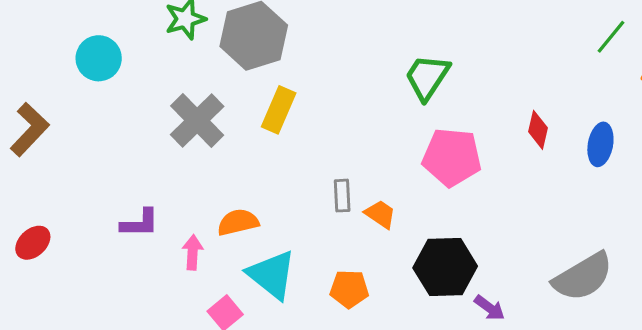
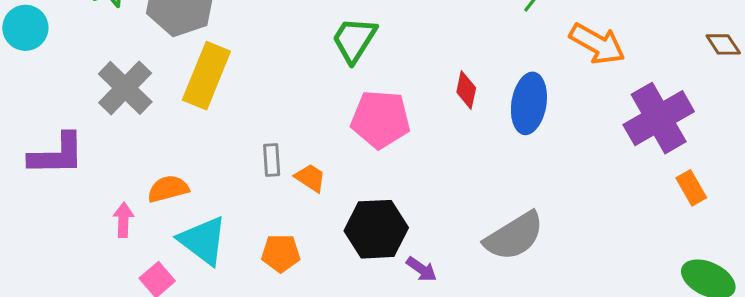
yellow rectangle: (279, 110) -> (206, 76), size x1.4
blue ellipse: (600, 144) -> (529, 103), size x1.4
purple L-shape: (140, 223) -> (57, 155), moved, size x1.5

